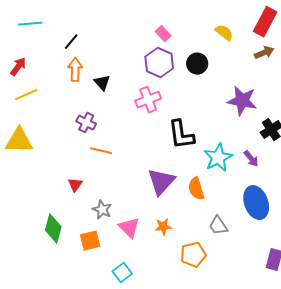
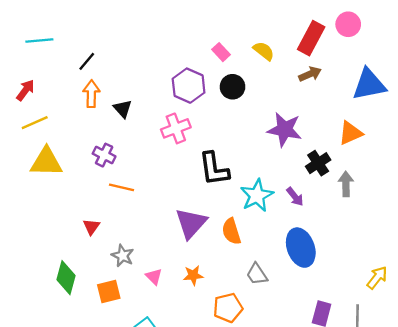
pink rectangle: (163, 34) -> (221, 52), moved
yellow triangle: (19, 141) -> (46, 162), moved
pink triangle: (129, 228) -> (154, 276), size x0.7

